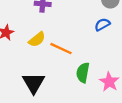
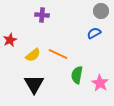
yellow semicircle: (37, 39) -> (33, 55), moved

